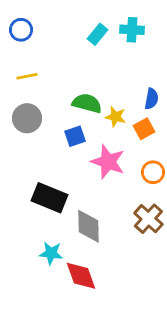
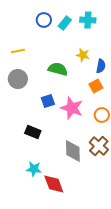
blue circle: (21, 30) -> (44, 20), moved
yellow star: (115, 117) -> (83, 55), moved
blue square: (75, 136) -> (48, 101), moved
black rectangle: (49, 198) -> (33, 132), size x0.7
gray diamond: (88, 226) -> (73, 151), moved

